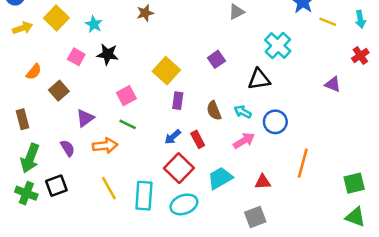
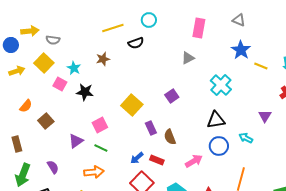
brown star: (145, 13) -> (103, 59), moved
pink square: (76, 57) -> (60, 84), moved
black triangle: (259, 79) -> (216, 120), moved
purple triangle: (333, 84) -> (265, 116), turned 40
purple rectangle: (178, 101) -> (151, 128), moved, turned -32
cyan arrow: (243, 112) -> (246, 138), moved
purple triangle: (85, 118) -> (76, 141), moved
red rectangle: (198, 139) -> (157, 160), turned -40
orange arrow: (105, 146) -> (94, 172), moved

